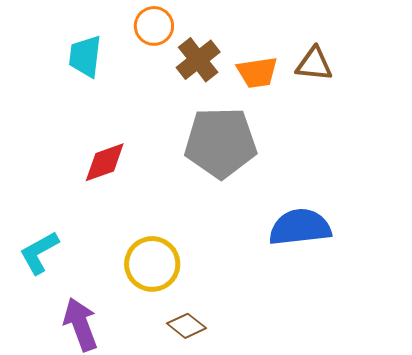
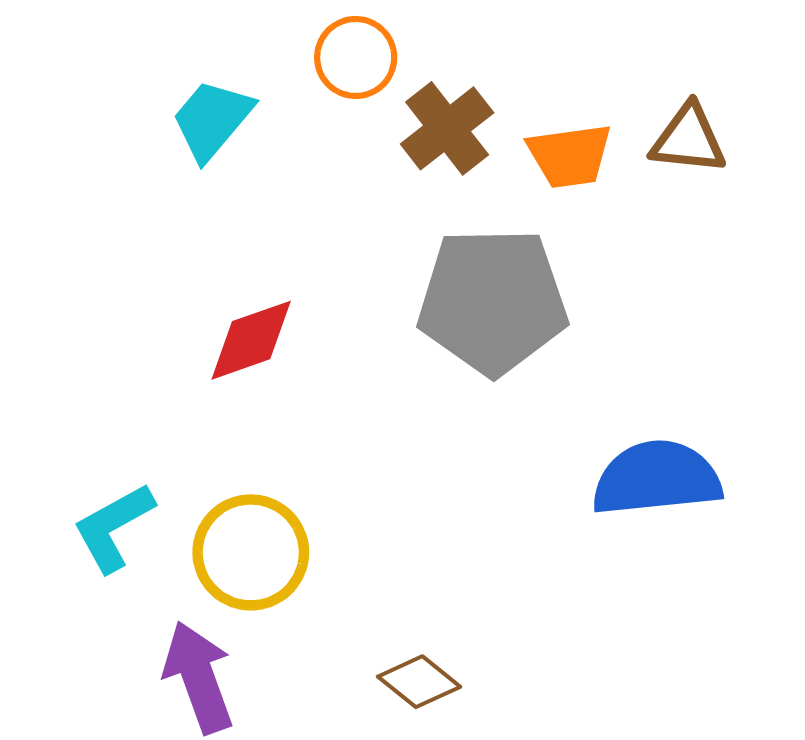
cyan trapezoid: (85, 56) -> (212, 120), turned 33
yellow circle: (152, 264) -> (251, 552), moved

